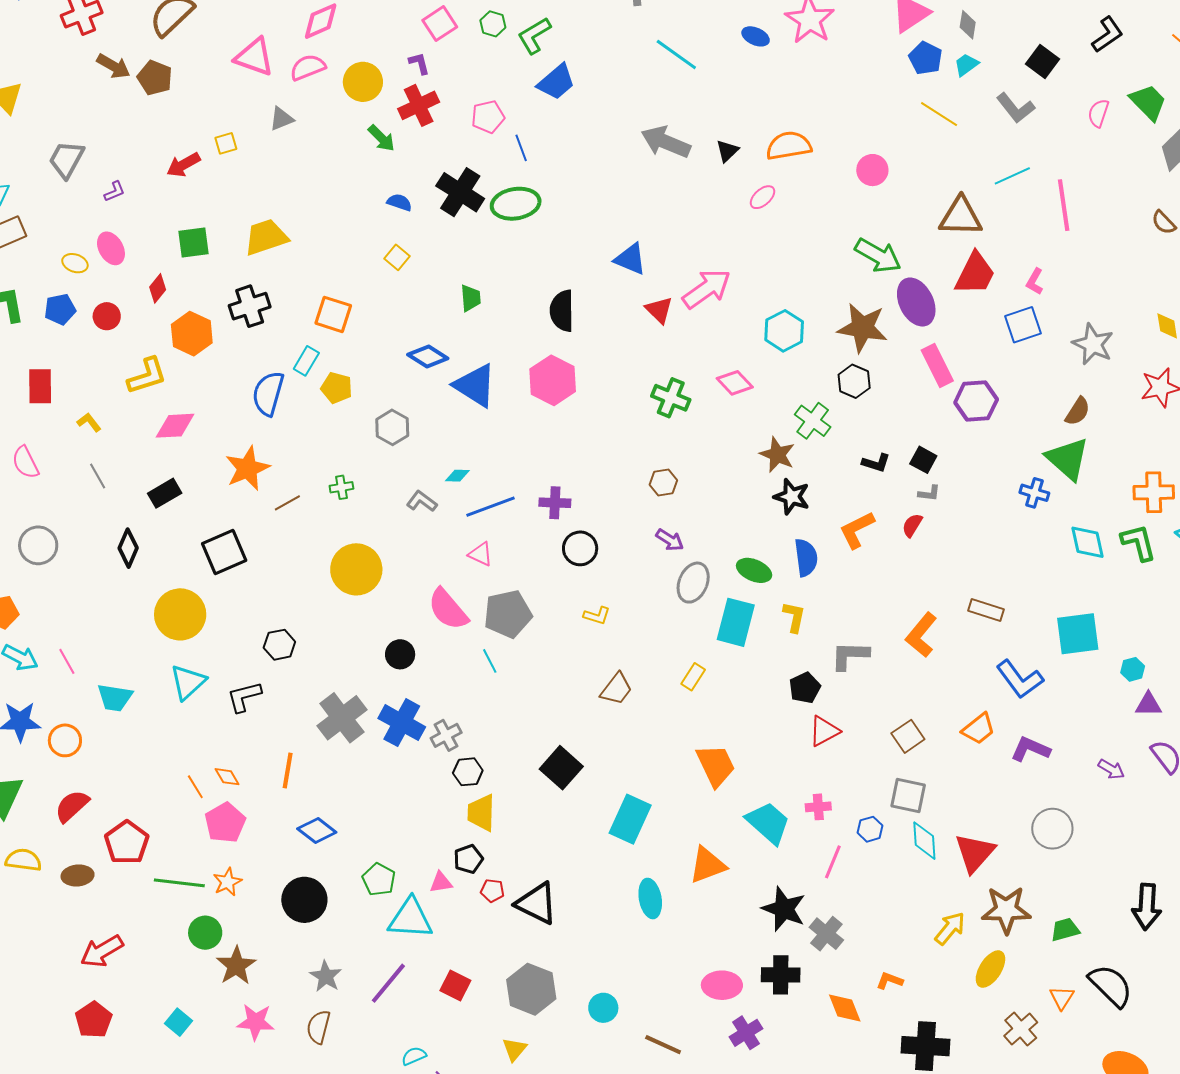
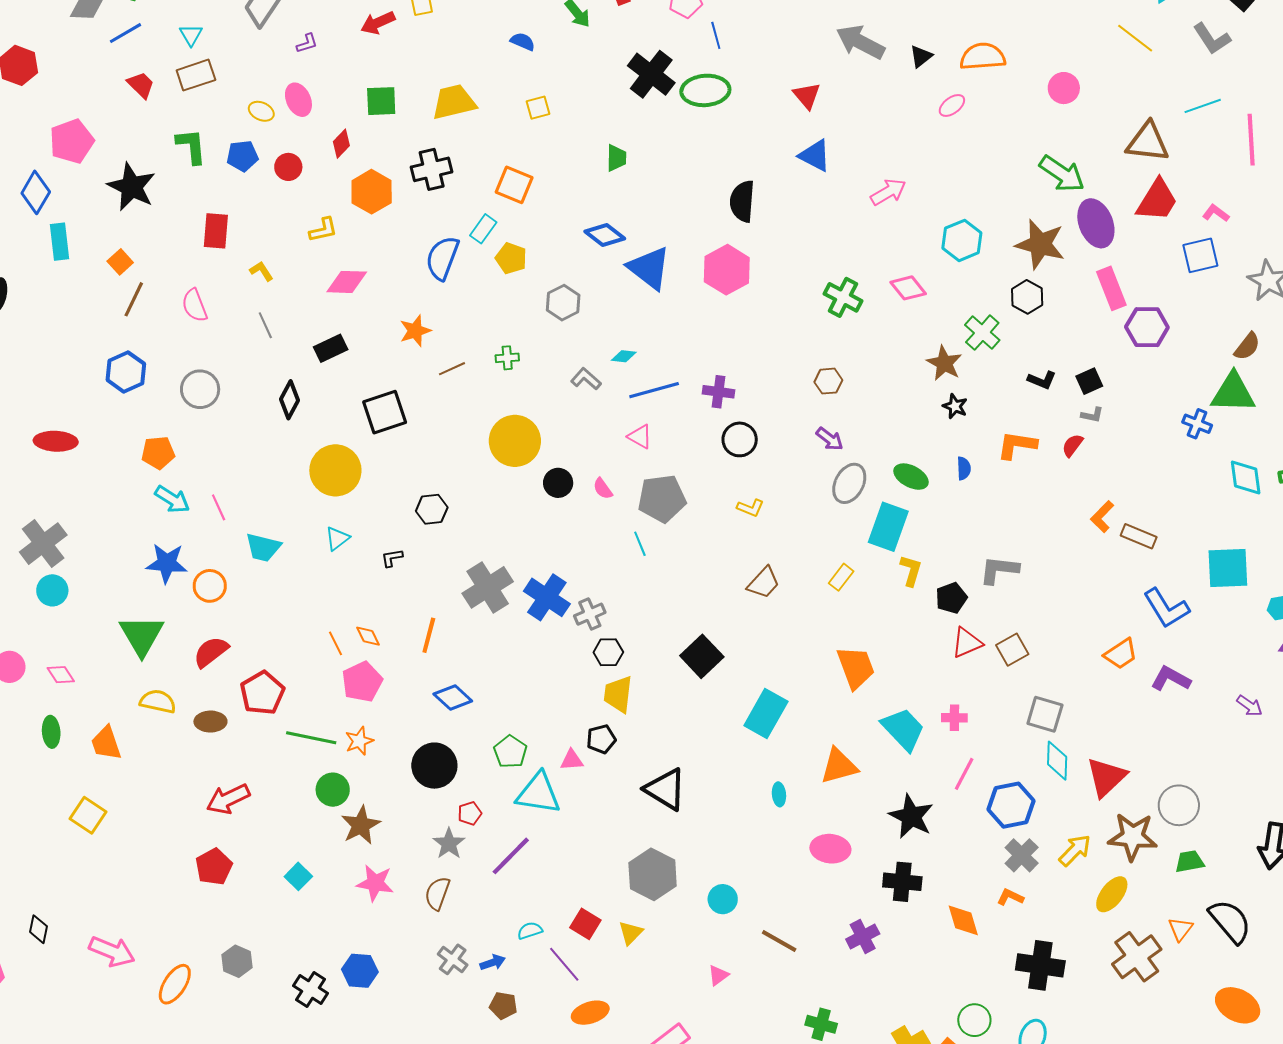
blue semicircle: (399, 202) -> (523, 42), moved
yellow square: (397, 257) -> (538, 108), moved, turned 30
pink L-shape: (1035, 281) -> (1216, 213), turned 92
pink arrow: (707, 289) -> (888, 192), size x0.7
green trapezoid: (471, 298) -> (616, 158), moved
red triangle: (659, 310) -> (807, 96), moved
yellow L-shape: (147, 376) -> (323, 230), size x0.7
green triangle: (1068, 459) -> (1233, 393), turned -45
black square: (923, 460) -> (1089, 381), turned 32
orange star: (247, 468) -> (415, 331), size x0.7
black star: (792, 497) -> (955, 406), size x0.7
orange L-shape: (857, 530) -> (1017, 445), turned 30
blue semicircle: (806, 558) -> (964, 468), size x0.6
pink semicircle: (448, 609) -> (603, 489), size x0.5
yellow L-shape: (794, 617) -> (911, 571), moved
orange L-shape: (921, 635) -> (1102, 517), moved, size x0.7
black circle: (400, 654) -> (558, 483), moved
cyan triangle: (188, 682) -> (337, 538), size x0.7
black L-shape: (244, 697) -> (392, 558), size x0.6
brown square: (908, 736) -> (1012, 650), moved
blue hexagon: (870, 829) -> (1011, 805), moved, size x1.8
gray circle: (1052, 829) -> (1179, 805), moved
red pentagon: (492, 891) -> (470, 813), moved, turned -30
cyan ellipse: (650, 899) -> (779, 794), size x0.6
gray cross: (826, 934) -> (1022, 855), moved
red square: (455, 985) -> (585, 924), moved
pink ellipse: (722, 985) -> (830, 849), moved
brown cross: (1021, 1029) -> (1137, 957), size x1.4

